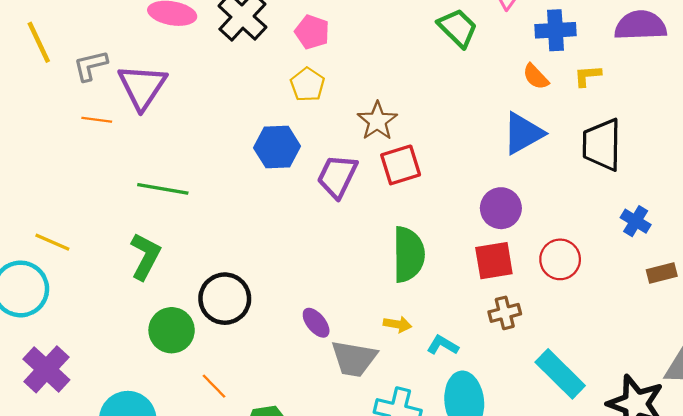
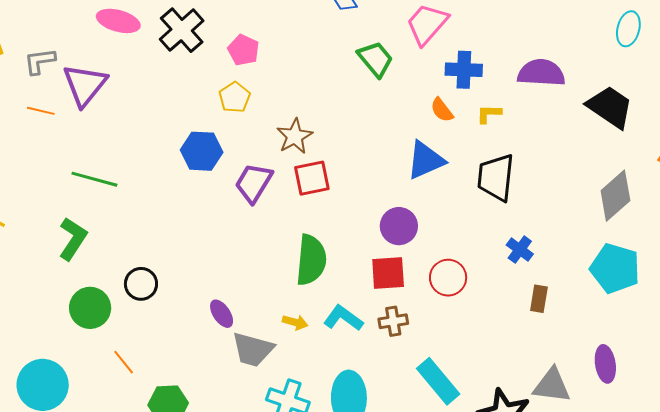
brown rectangle: (662, 273) -> (539, 299), turned -72
black circle: (225, 299) -> (141, 284), size x0.7
cyan L-shape: (443, 345) -> (343, 318), moved, size x1.4

